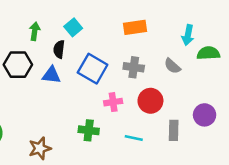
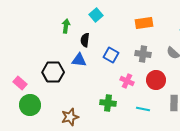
cyan square: (73, 27) -> (96, 15), moved
black hexagon: (18, 65) -> (53, 72), moved
blue square: (93, 69) -> (111, 55), size x0.7
pink cross: (113, 102) -> (127, 81), turned 32

